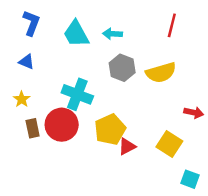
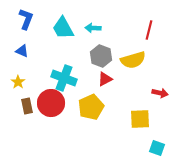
red line: (172, 25) -> (149, 30), moved
yellow square: (169, 144) -> (140, 119), turned -35
red triangle: (127, 146) -> (105, 79), moved

